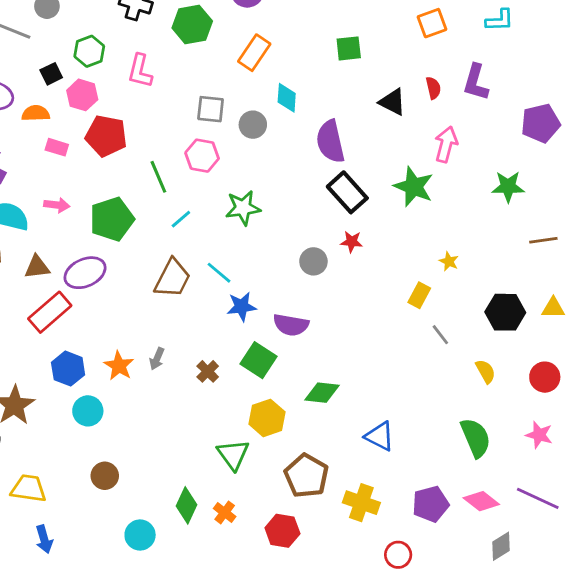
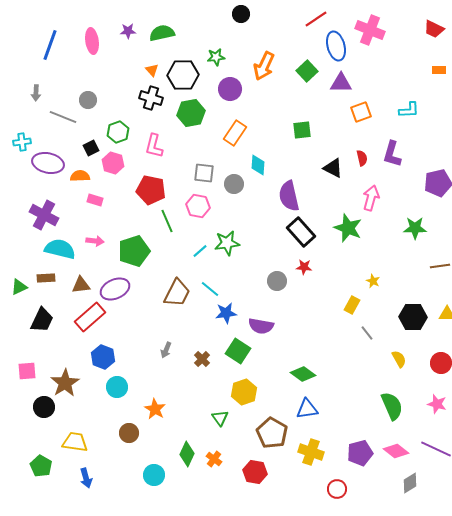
red pentagon: (106, 136) -> (151, 190), moved
cyan line: (181, 219) -> (200, 251), moved
orange star: (119, 366) -> (155, 409), moved
green diamond: (322, 393) -> (303, 374), moved, turned 30
blue triangle: (380, 436) -> (307, 409), moved, turned -35
green triangle: (233, 455) -> (220, 418), size x0.7

